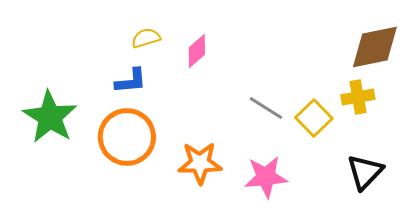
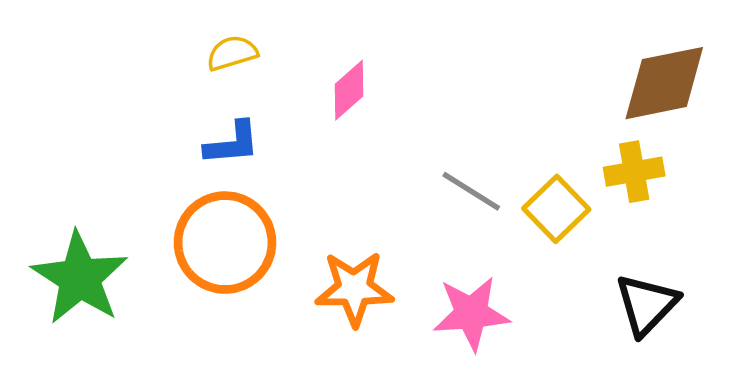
yellow semicircle: (146, 38) -> (232, 53), moved
green star: (50, 117) -> (80, 278), moved

